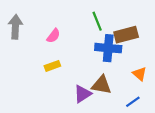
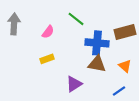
green line: (97, 21) -> (76, 19), moved, turned -30
brown rectangle: (126, 35) -> (125, 32), moved
brown triangle: (102, 85) -> (97, 64), moved

